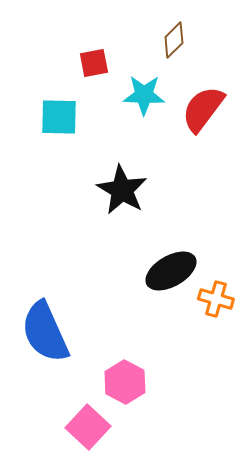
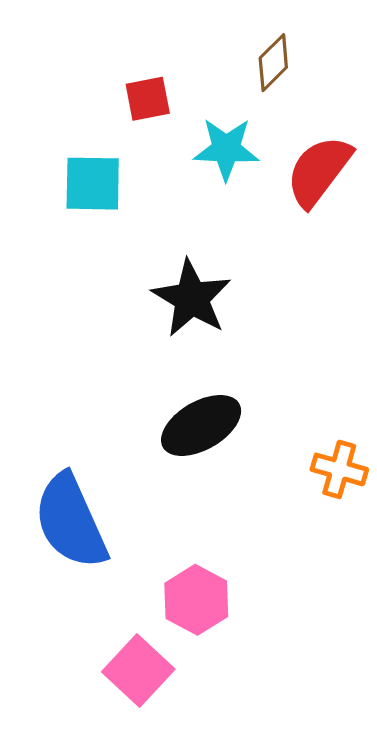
black ellipse: (171, 271) -> (201, 425), moved

